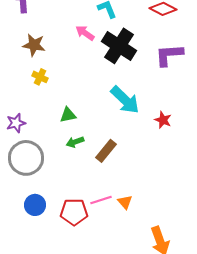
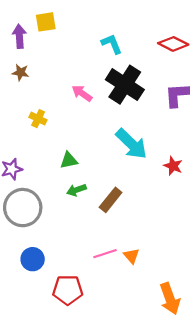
pink arrow: (85, 33) -> (82, 93), moved
brown star: (34, 45) -> (20, 72), moved, size x0.7
red pentagon: (74, 212) -> (68, 290), moved

